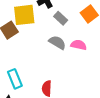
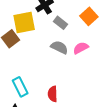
pink semicircle: (79, 45) -> (81, 48), turned -35

